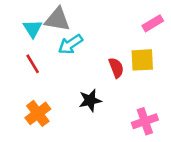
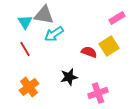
yellow square: (142, 60) -> (109, 46), turned -30
red semicircle: (116, 68) -> (89, 52), turned -49
pink cross: (145, 121) -> (98, 93), moved

